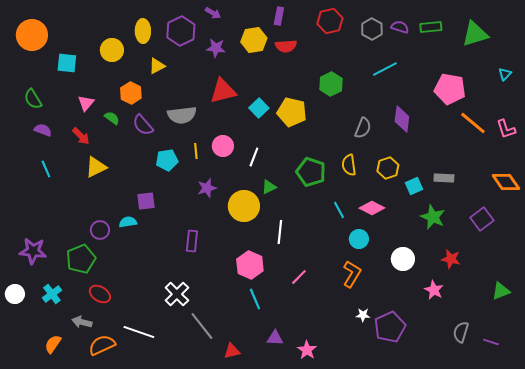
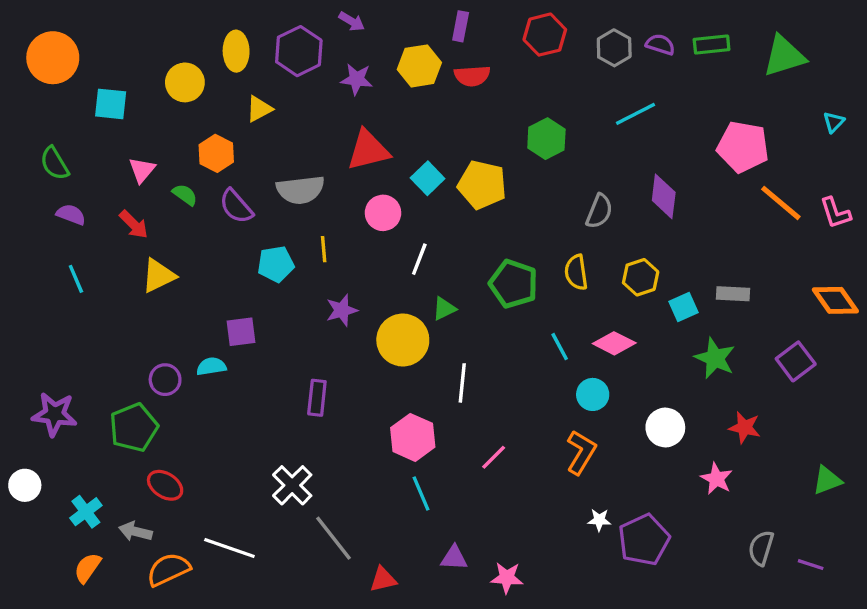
pink circle: (223, 146) -> (383, 213), moved
cyan cross: (52, 294) -> (86, 512), moved
pink star: (307, 350) -> (507, 578), turned -30

